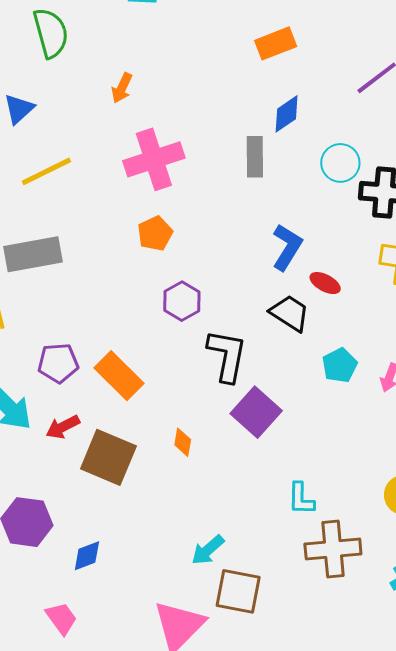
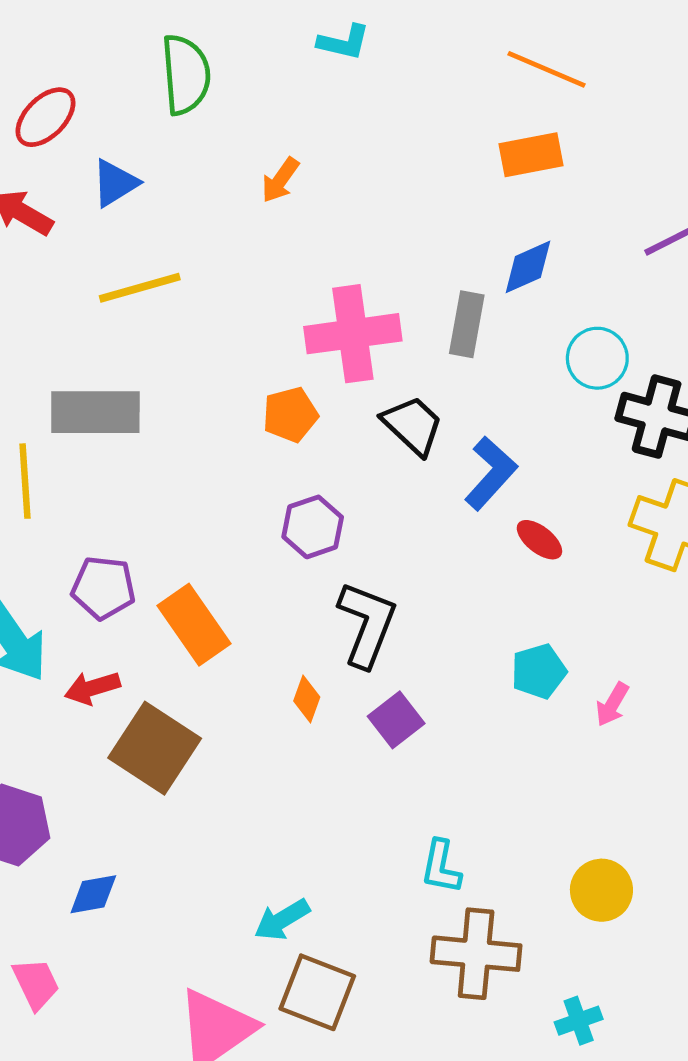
pink cross: (154, 159) -> (353, 334), moved
black trapezoid: (290, 313) -> (413, 425), moved
purple square: (256, 412) -> (396, 720), size x0.7
orange diamond: (183, 442) -> (307, 699), moved

